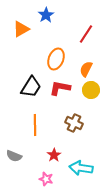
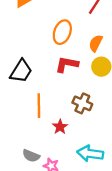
black trapezoid: (31, 87) -> (21, 71), moved
red star: (54, 155) -> (60, 127), moved
gray semicircle: (14, 156) -> (31, 156), moved

